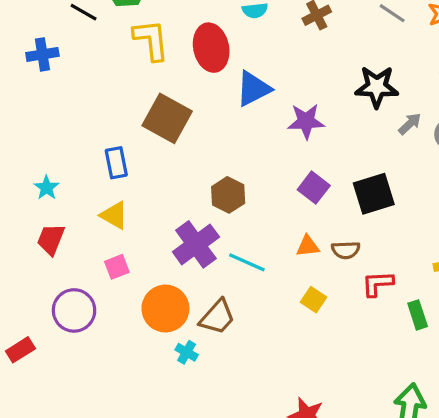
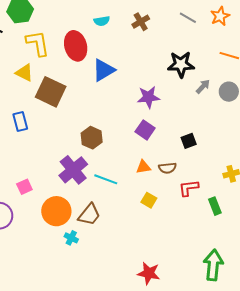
purple star: (306, 121) -> (148, 97), moved
black square: (374, 194) -> (189, 141), moved, size x0.6
yellow triangle: (114, 215) -> (24, 73), moved

